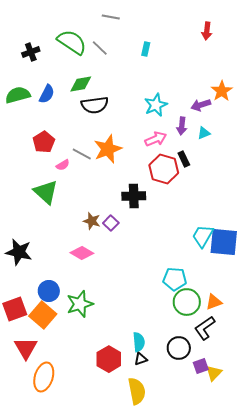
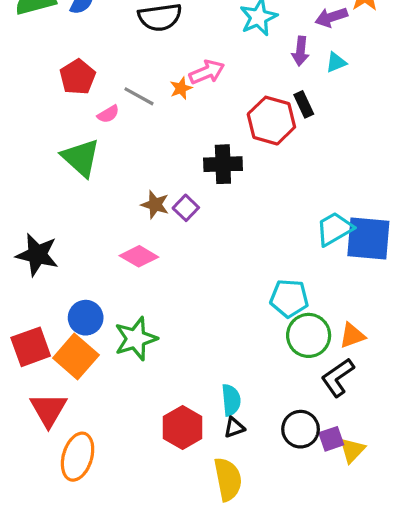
pink arrow: (156, 139) -> (207, 72), moved
orange star: (108, 149) -> (181, 88), size x0.5
cyan trapezoid: (203, 236) -> (334, 229), turned 30
black circle: (179, 348) -> (301, 429), moved

